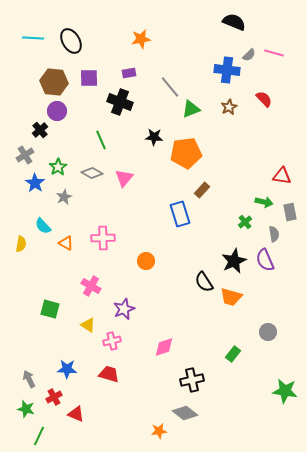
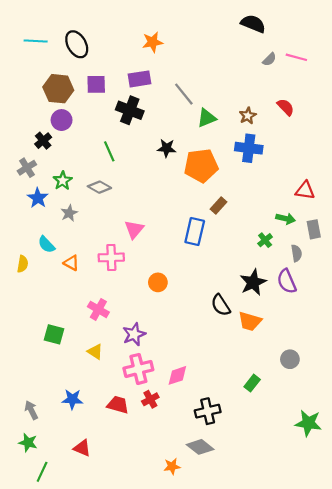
blue cross: (227, 70) -> (249, 148), moved
purple rectangle: (129, 73) -> (139, 79), size x1.5
pink triangle: (124, 178) -> (134, 229), moved
blue rectangle: (180, 214) -> (195, 232), turned 30
pink cross: (112, 341) -> (138, 369), moved, size x1.5
red cross: (54, 397) -> (150, 399), moved

